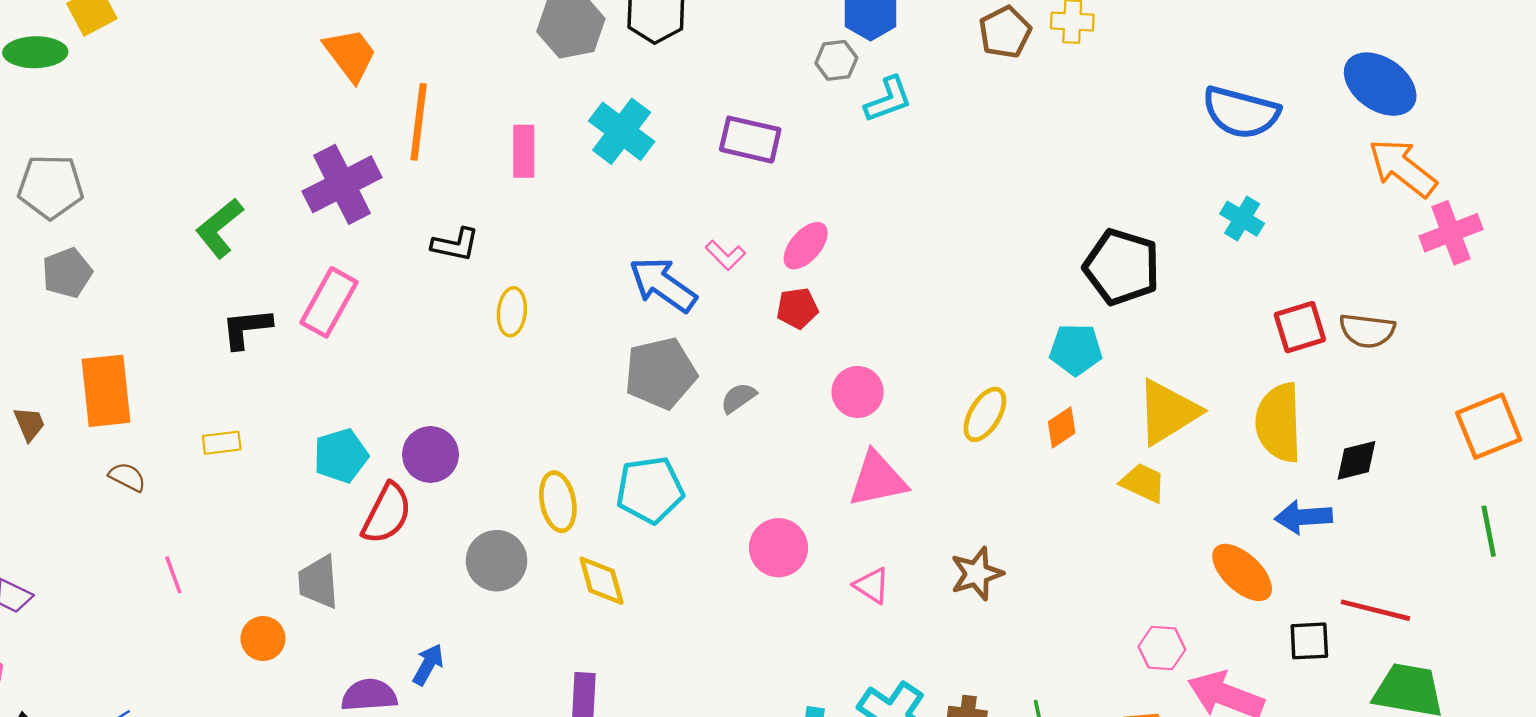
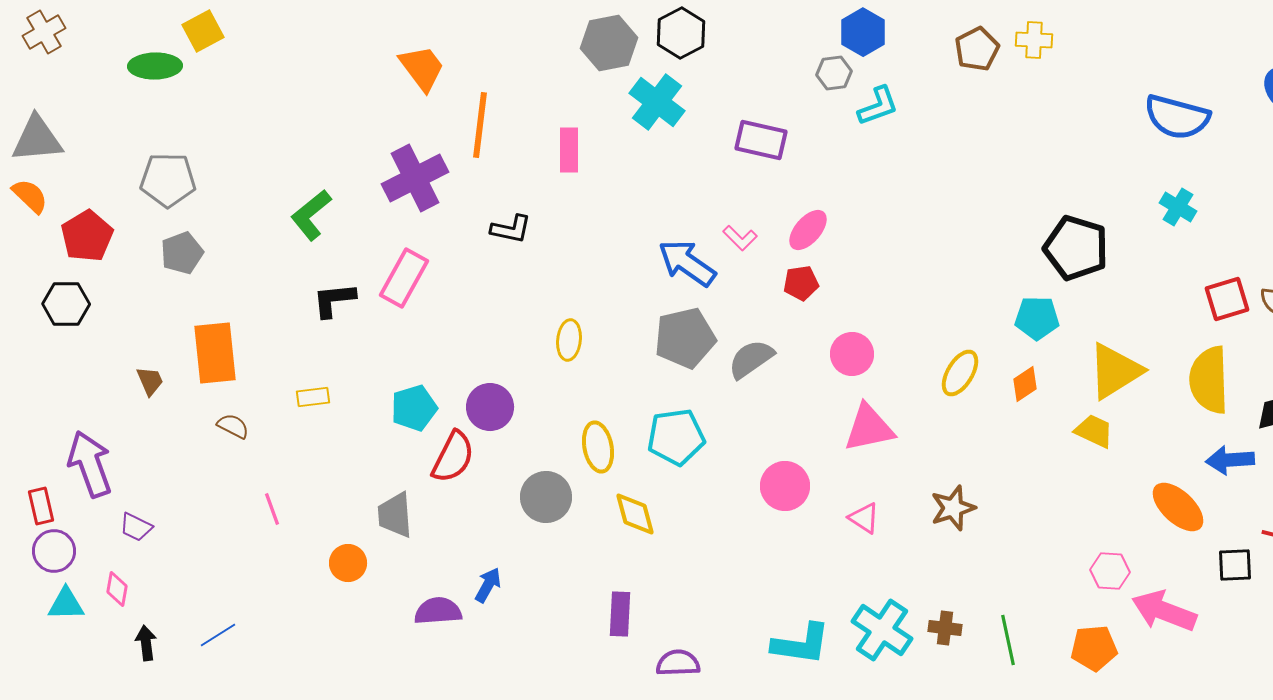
cyan cross: (622, 131) -> (657, 102), moved
yellow ellipse: (512, 312) -> (569, 340), moved
gray semicircle: (738, 398) -> (751, 359), size x1.5

